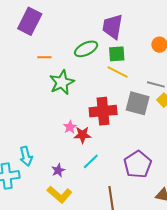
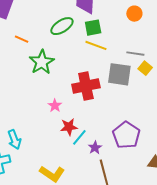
orange line: (44, 57) -> (22, 39), turned 32
red star: (82, 135) -> (69, 127), moved
purple star: (58, 170) -> (95, 148), moved

